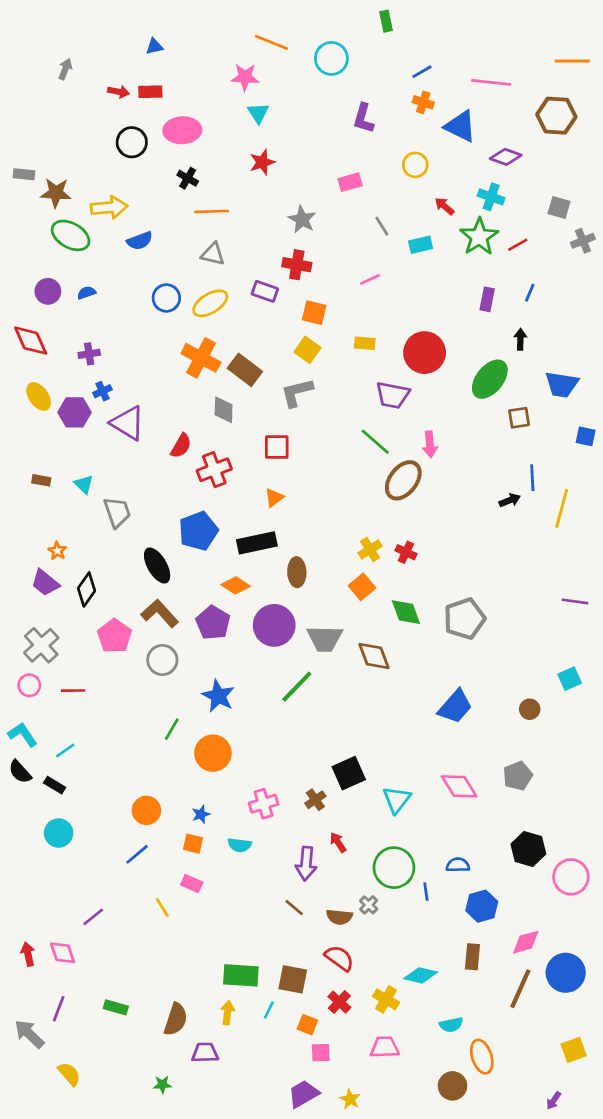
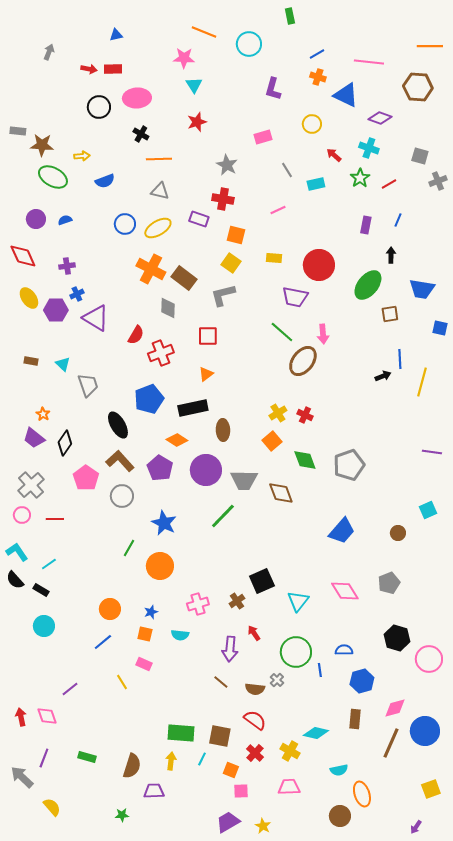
yellow arrow: (109, 207) -> (82, 156), size x0.6
green star: (479, 237) -> (360, 178), size x0.7

